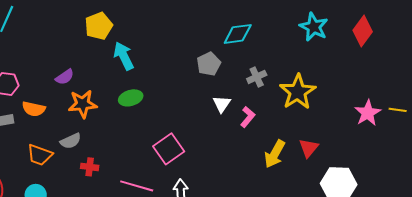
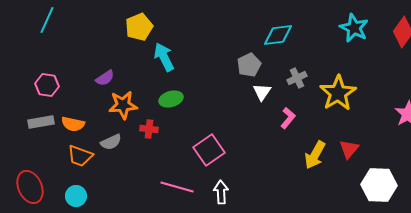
white triangle: (222, 104) -> (262, 92), moved
orange semicircle: (34, 109) -> (73, 124), moved
red cross: (90, 167) -> (149, 129), moved

